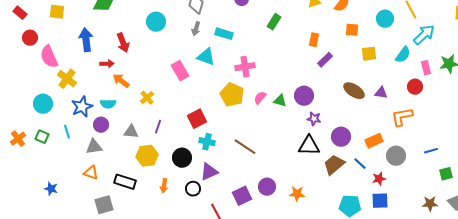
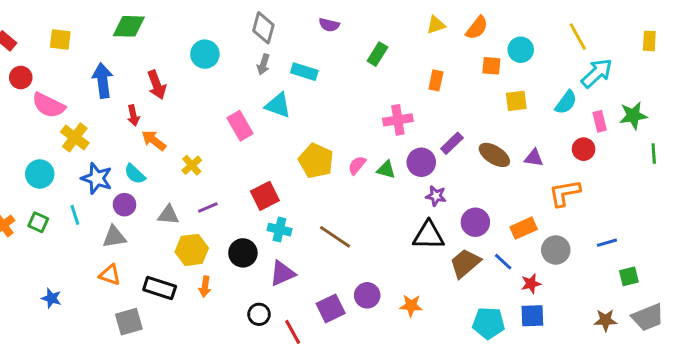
cyan circle: (385, 19) -> (521, 50), moved
pink semicircle: (49, 57) -> (48, 105), turned -40
purple rectangle: (325, 60) -> (452, 143), moved
red arrow: (107, 64) -> (133, 115), turned 80
pink cross: (245, 67) -> (398, 120), moved
cyan semicircle: (108, 104) -> (135, 174), turned 42
blue star: (82, 107) -> (97, 178), turned -30
purple line: (158, 127) -> (208, 208), turned 48
orange arrow: (164, 186) -> (205, 287), moved
black circle: (193, 189) -> (259, 314), moved

